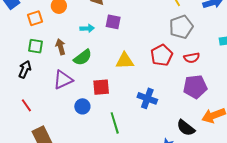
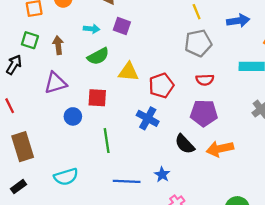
red pentagon: (162, 55) -> (161, 85), moved
green semicircle: (83, 57) -> (98, 56), moved
black semicircle: (186, 128) -> (185, 144), moved

